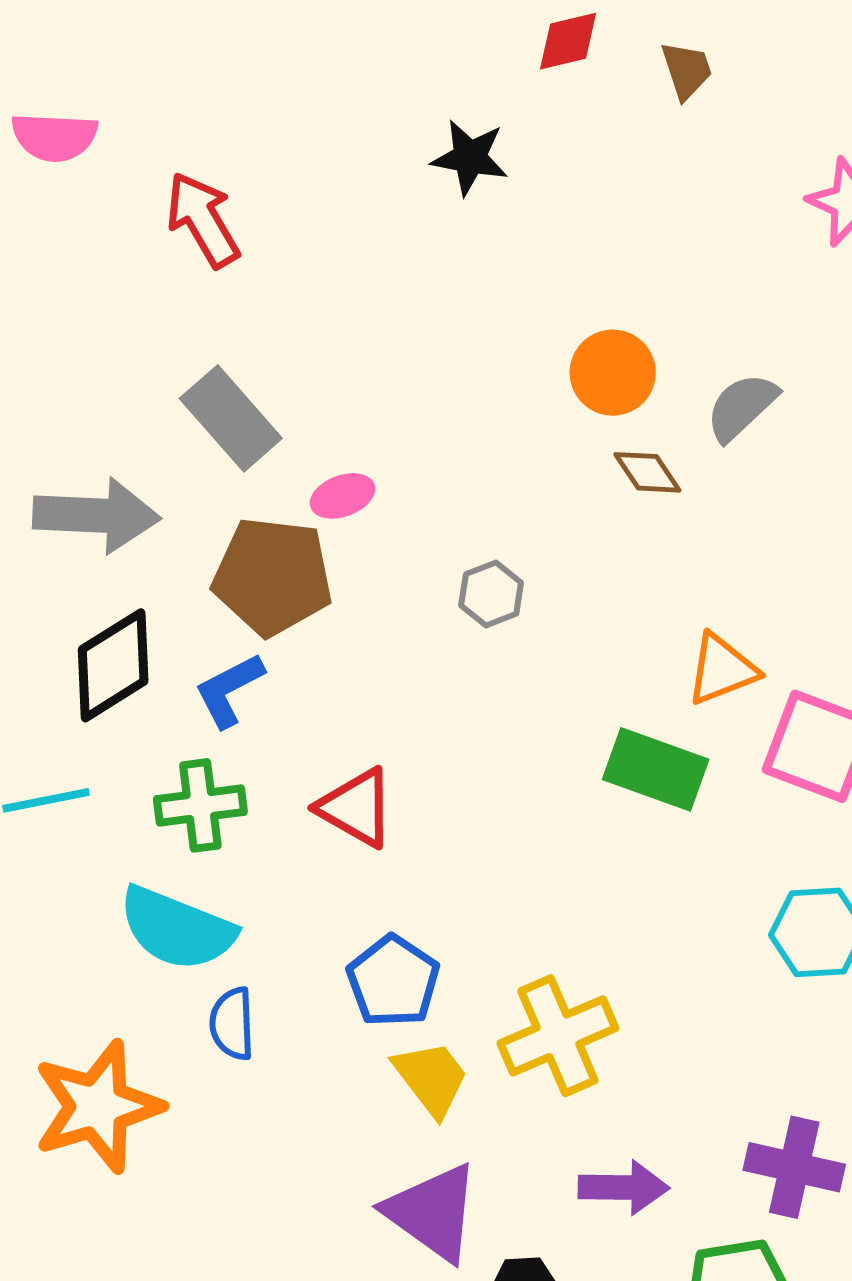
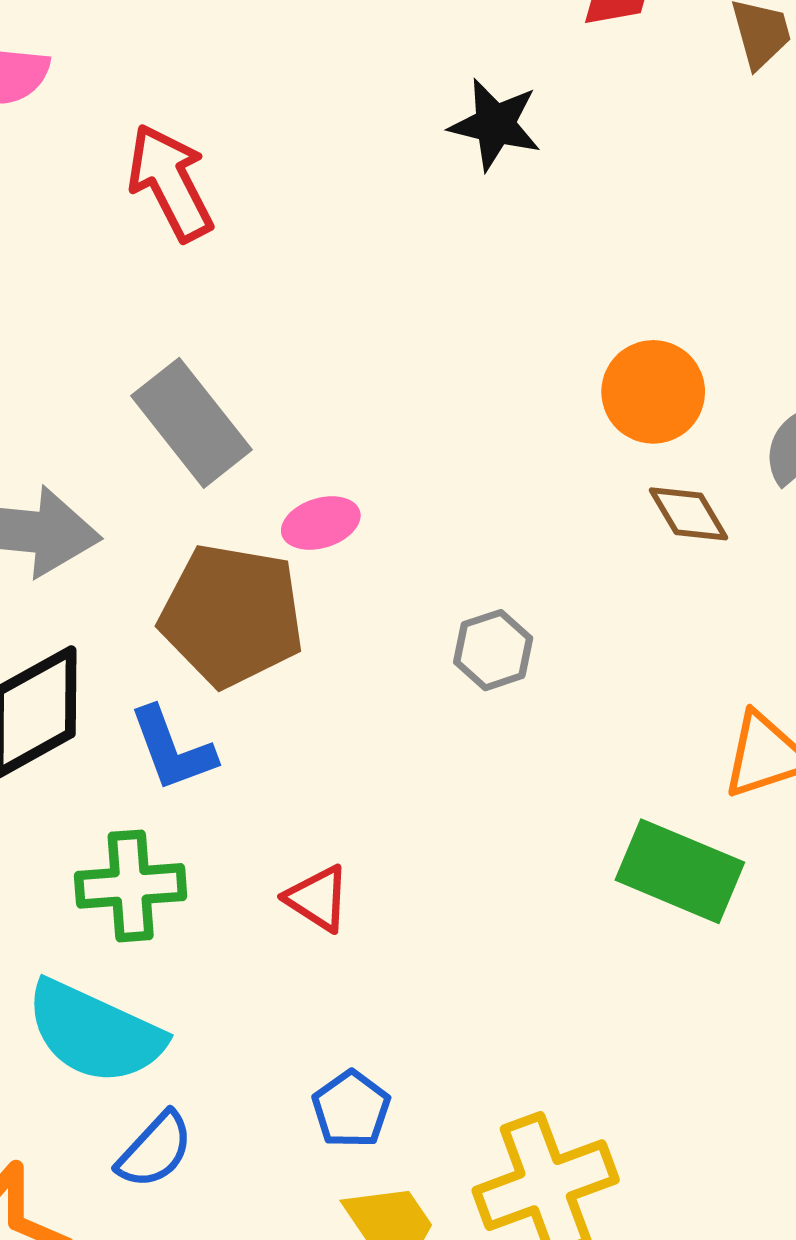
blue L-shape: (229, 690) -> (172, 749), turned -86
red triangle: (356, 808) -> (318, 898), size x0.7
blue pentagon: (393, 981) -> (351, 1109), size x0.7
blue semicircle: (232, 1024) -> (155, 1150), turned -138

